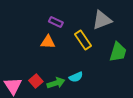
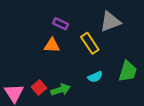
green trapezoid: (118, 52) -> (128, 71), moved
cyan semicircle: (76, 77) -> (95, 77), moved

